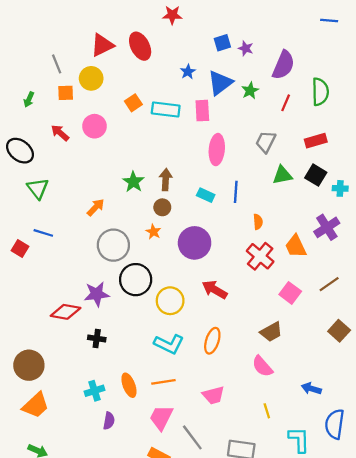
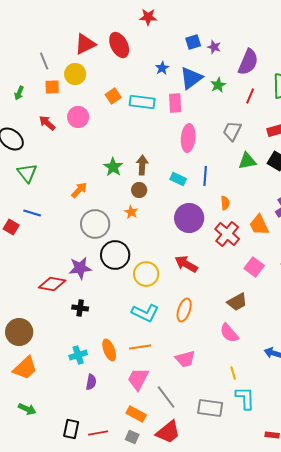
purple circle: (195, 243) -> (189, 218), moved
cyan L-shape: (299, 440) -> (245, 398), moved

